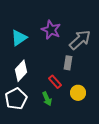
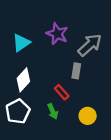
yellow circle: (78, 93) -> (88, 116), moved

